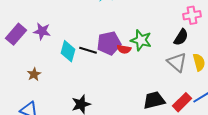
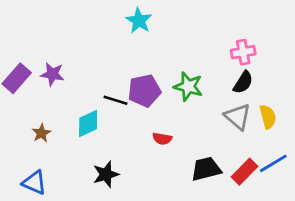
pink cross: (192, 15) -> (243, 52), moved
red semicircle: (124, 49) -> (162, 139), moved
cyan diamond: (68, 51) -> (88, 124), moved, turned 50

